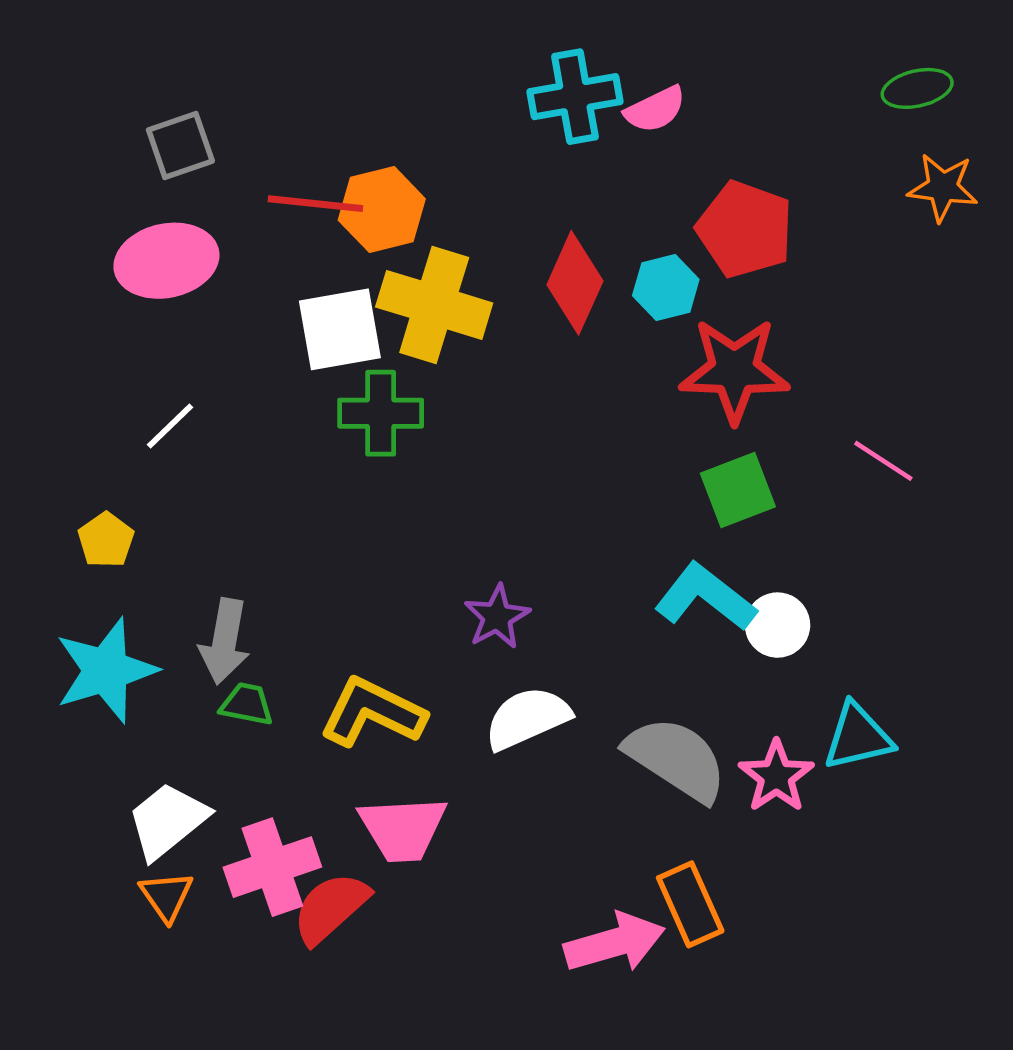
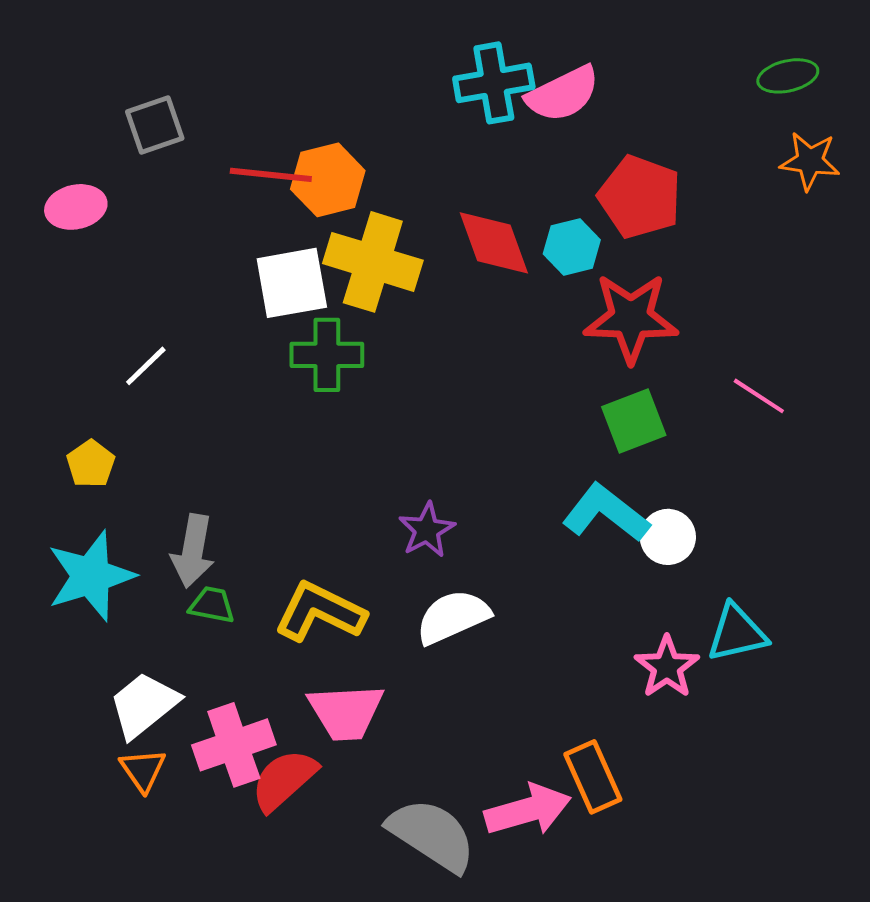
pink semicircle: (655, 109) -> (563, 94), size x1.4
pink ellipse: (166, 261) -> (76, 207), moved, size x0.7
red diamond: (575, 283) -> (494, 243), turned -44
gray semicircle: (676, 759) -> (432, 835), moved

